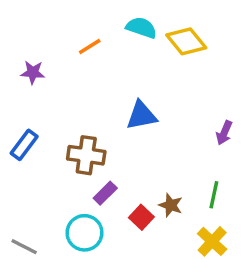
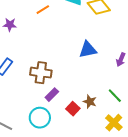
blue triangle: (141, 116) -> (88, 50), moved
green line: (214, 195) -> (115, 96), turned -56

